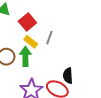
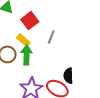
yellow rectangle: (31, 42) -> (23, 40), moved

